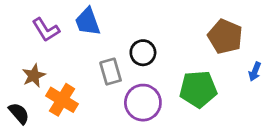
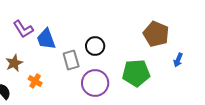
blue trapezoid: (88, 22) -> (46, 39), moved
orange cross: (62, 100) -> (35, 81), size x0.6

